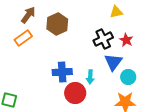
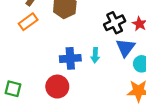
cyan arrow: (90, 77) -> (95, 55), moved
red circle: (75, 93) -> (57, 87), moved

